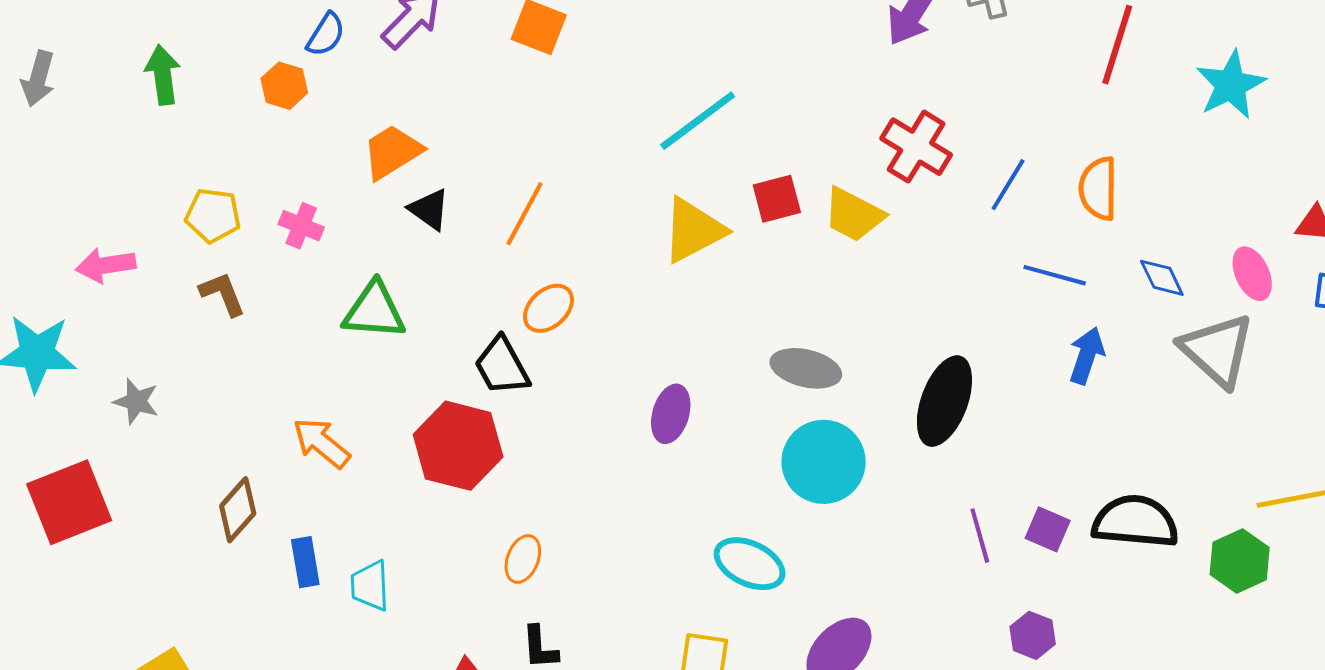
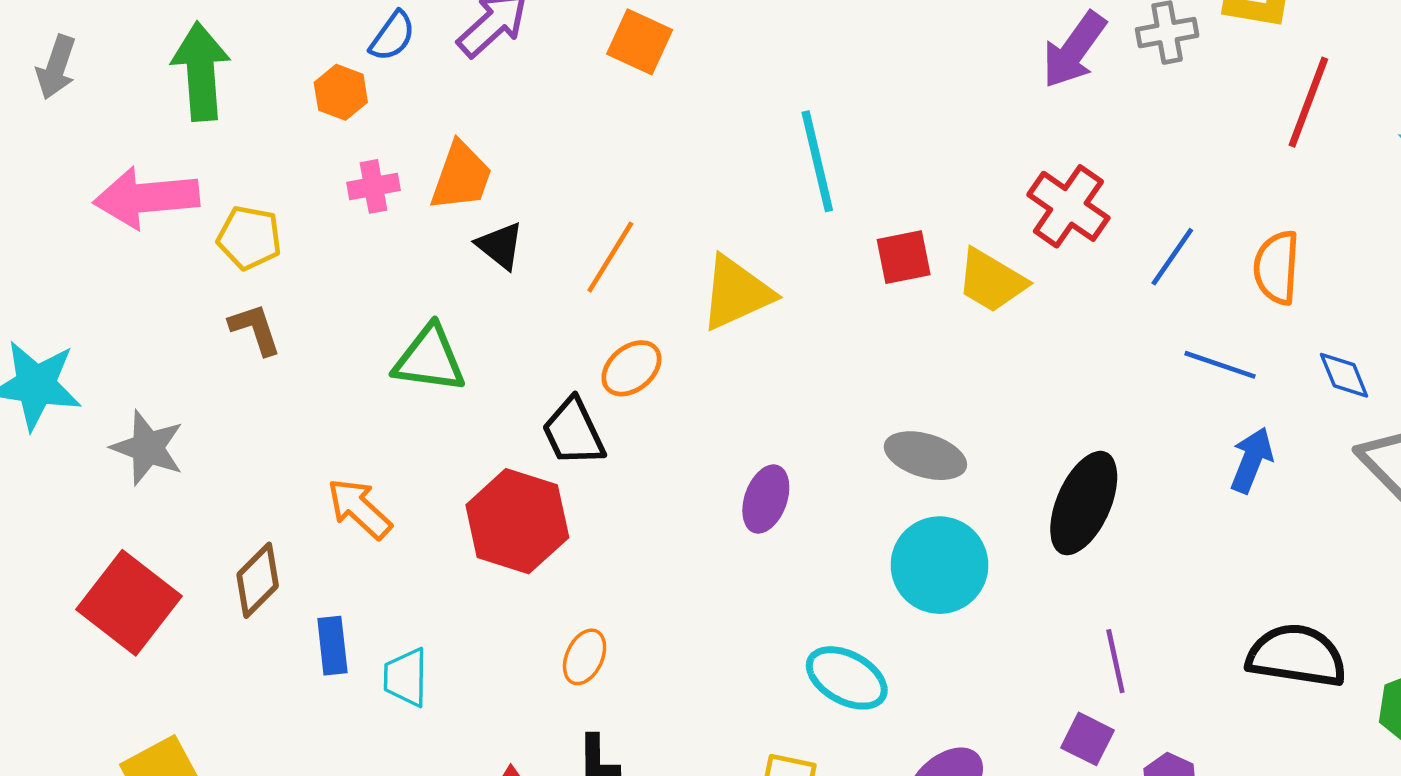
green arrow: (163, 75) -> (201, 71), size x1.4
cyan line: (698, 121) -> (817, 161), turned -70
orange trapezoid: (392, 152) -> (461, 176), turned 138
pink cross: (301, 226) -> (373, 186), moved, turned -36
yellow triangle: (693, 230) -> (736, 293), moved
pink arrow: (106, 265) -> (146, 198), moved, size x1.5
gray star: (136, 401) -> (148, 448), size x1.4
red square: (69, 502) -> (129, 603), moved, turned -34
purple square: (1048, 529) -> (1088, 739), moved

